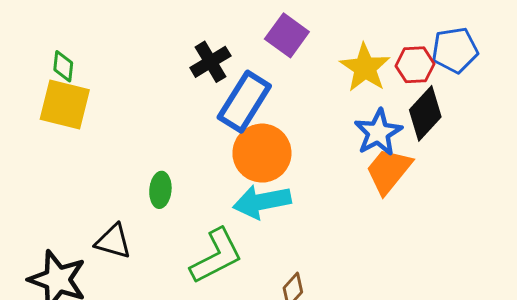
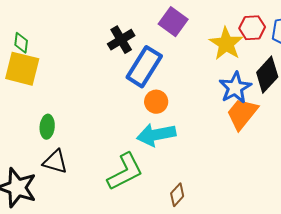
red hexagon: (415, 65) -> (252, 28), moved
orange circle: (262, 153) -> (156, 102), size x0.6
green ellipse: (160, 190) -> (47, 127), moved

